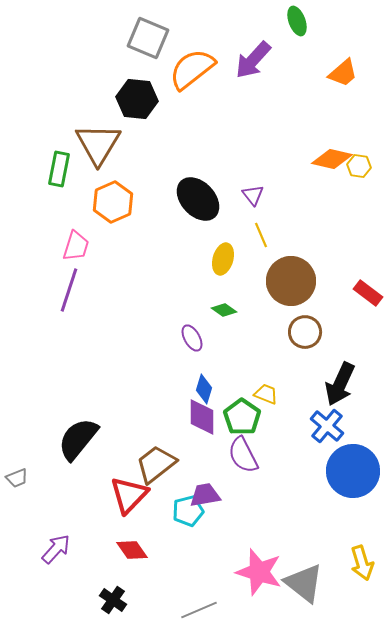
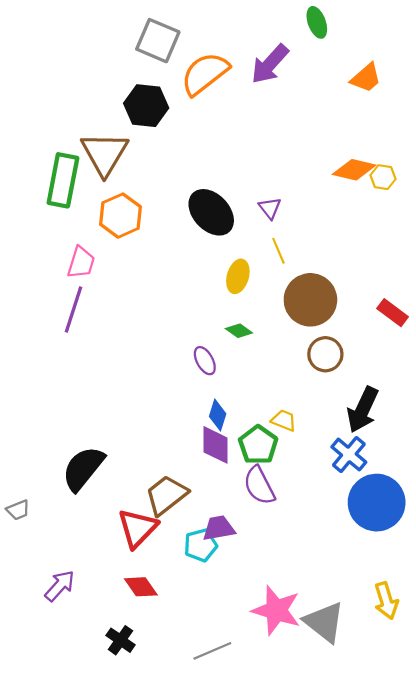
green rectangle: (59, 169) -> (63, 180), size x1.4

